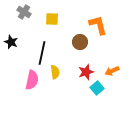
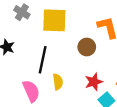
yellow square: (52, 19) -> (54, 20), size x1.6
pink semicircle: (32, 80) -> (31, 91), turned -36

